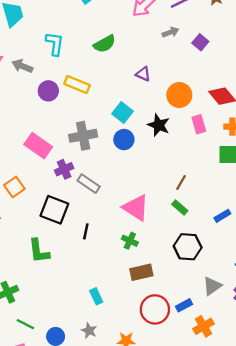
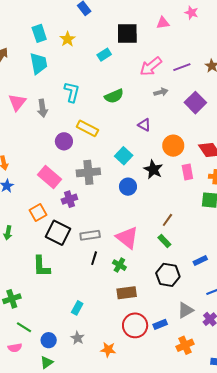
gray arrow: (170, 32) -> (161, 92), moved
purple square: (200, 42) -> (195, 103), size x1.5
gray arrow: (22, 66) -> (42, 108), turned -126
purple circle: (48, 91) -> (64, 141), moved
blue circle: (124, 140) -> (128, 187), moved
gray rectangle: (89, 184) -> (90, 235), moved, turned -48
orange square: (14, 187) -> (38, 213), moved
blue rectangle: (222, 216) -> (200, 261), moved
black line: (86, 231) -> (94, 258), moved
cyan rectangle: (96, 296) -> (77, 308), moved, turned 48
orange cross: (204, 326) -> (185, 345), moved

